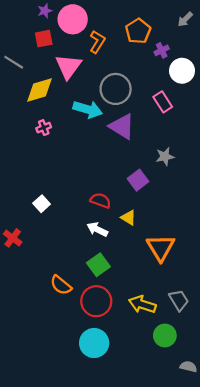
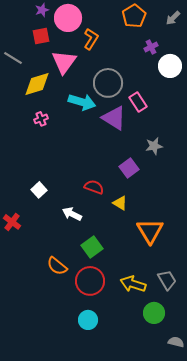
orange pentagon: (138, 31) -> (134, 16), moved
pink rectangle: (163, 102) -> (138, 102), moved
white arrow: (97, 229) -> (72, 214), moved
cyan circle: (94, 343) -> (88, 320), size x0.7

